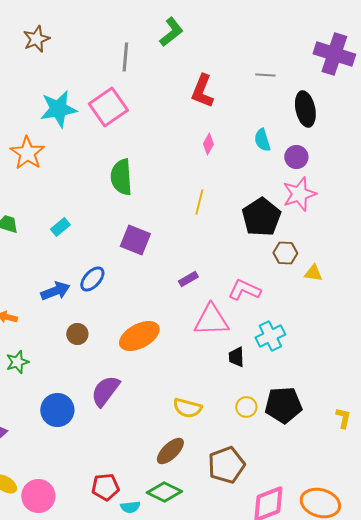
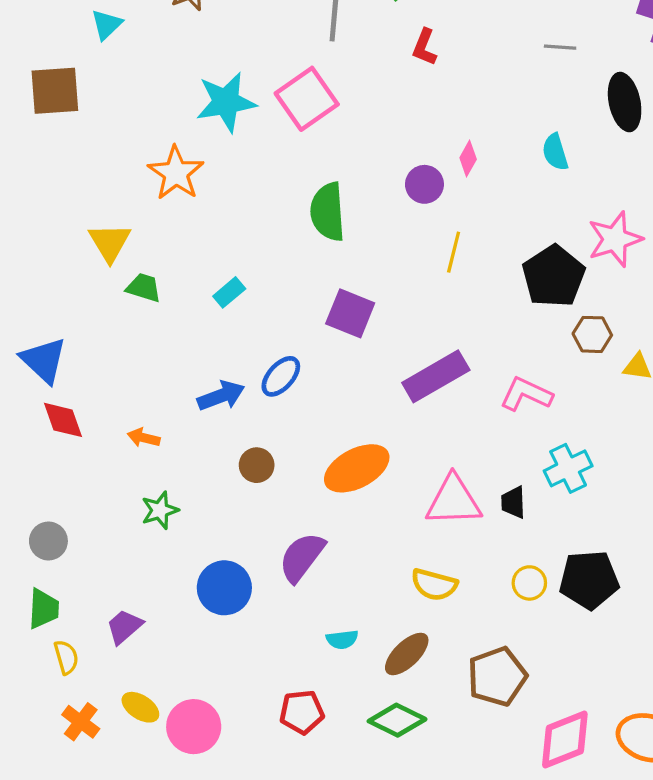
red L-shape: (202, 91) -> (424, 47), moved, size x0.7
purple circle: (296, 157) -> (424, 184), moved
purple rectangle: (188, 279) -> (436, 376), size x2.0
pink triangle: (211, 320) -> (454, 501), moved
cyan semicircle: (130, 507) -> (342, 639), moved

